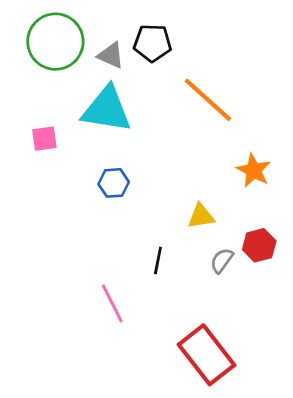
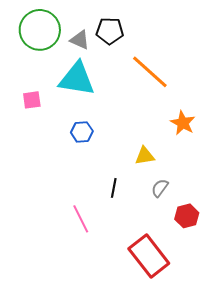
red hexagon: (259, 245) -> (187, 216), moved

